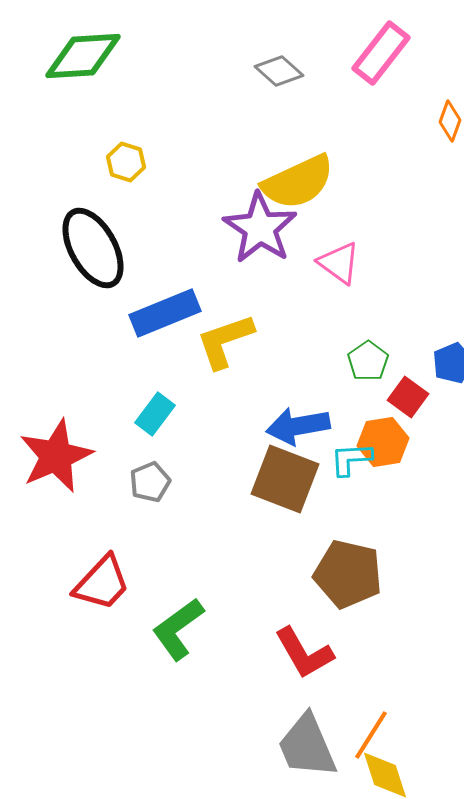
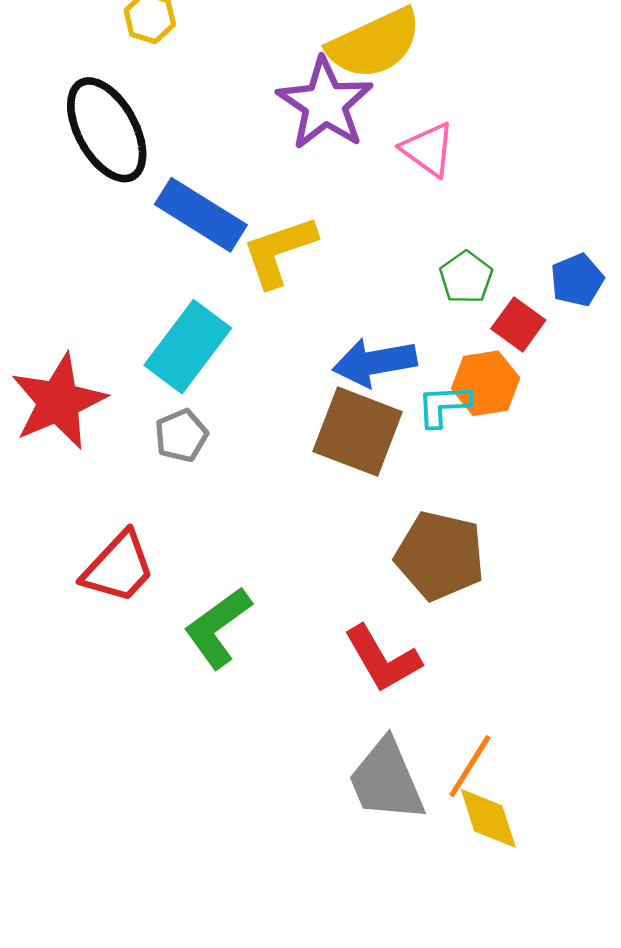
blue rectangle: (165, 313) -> (201, 215), turned 54
cyan rectangle: (155, 414) -> (188, 347), size x1.6

